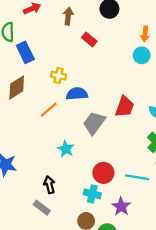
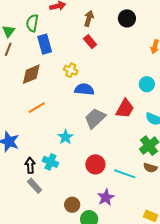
red rectangle: (89, 39) -> (90, 42), moved
cyan circle: (142, 55) -> (147, 84), moved
orange line: (49, 110) -> (37, 108), moved
black arrow: (49, 185) -> (30, 165), moved
cyan cross: (92, 194) -> (50, 162), moved

